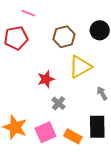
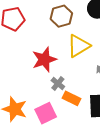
red star: (46, 79) -> (44, 59), size x1.4
orange rectangle: (73, 136) -> (72, 98), moved

